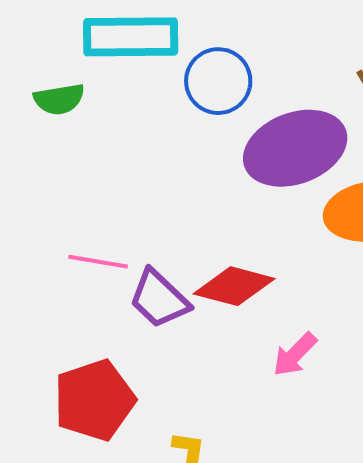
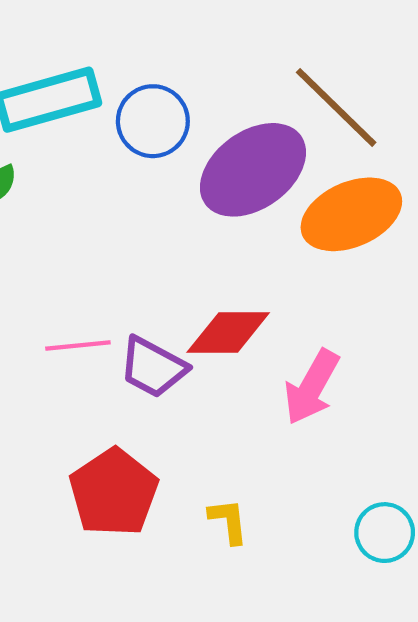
pink arrow: (295, 354) -> (312, 387), size x1.4

